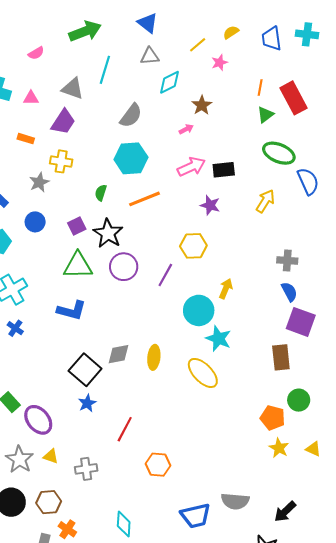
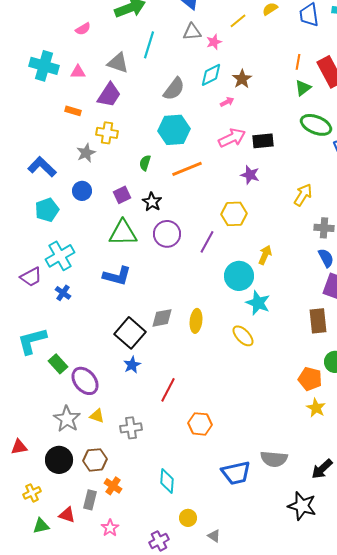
pink star: (219, 63) -> (214, 42), moved
cyan diamond: (169, 82) -> (211, 75), moved
yellow arrow: (265, 201) -> (303, 195), moved
black star: (108, 233) -> (152, 202), size x0.7
yellow ellipse: (203, 373) -> (243, 336), size x0.7

